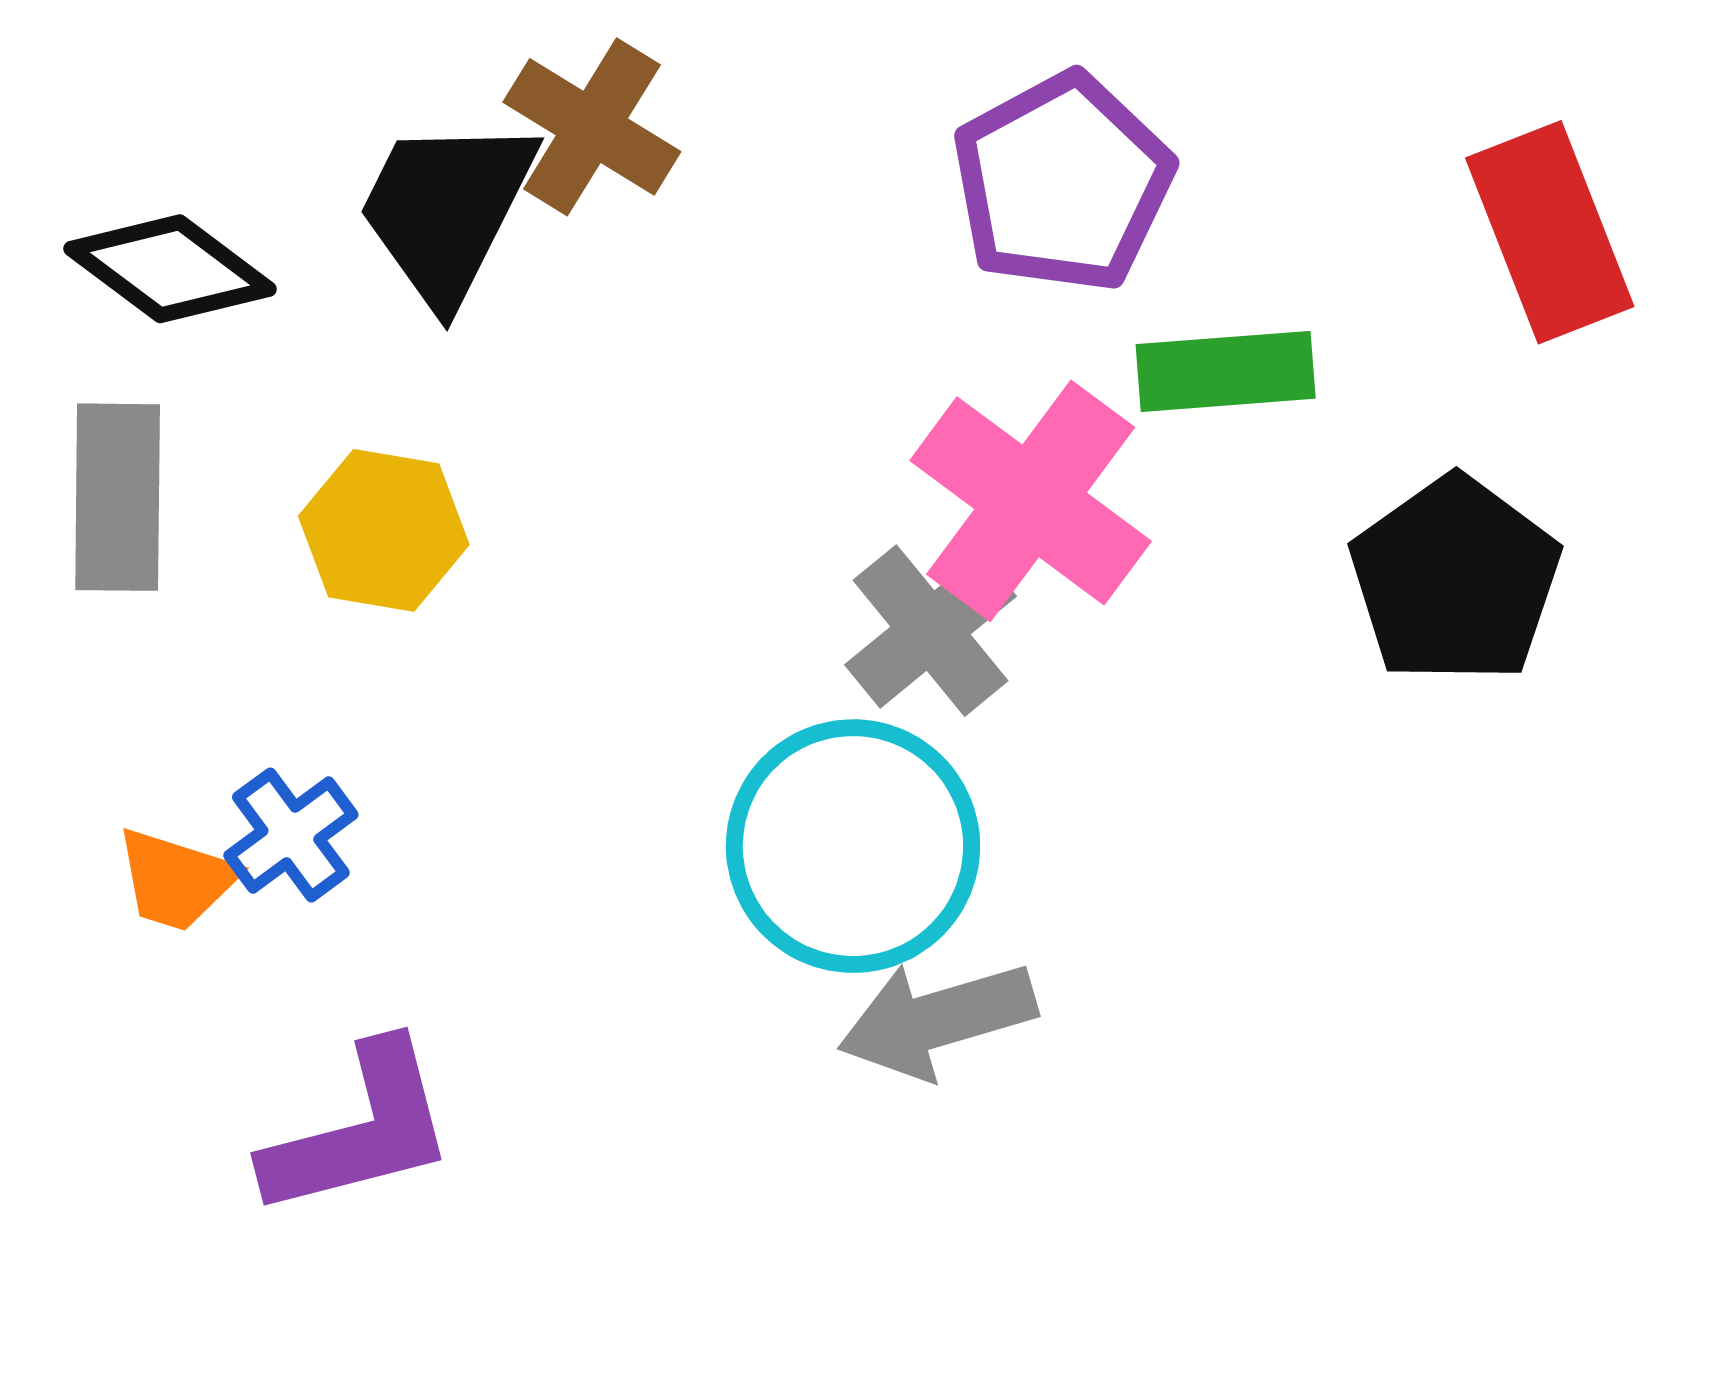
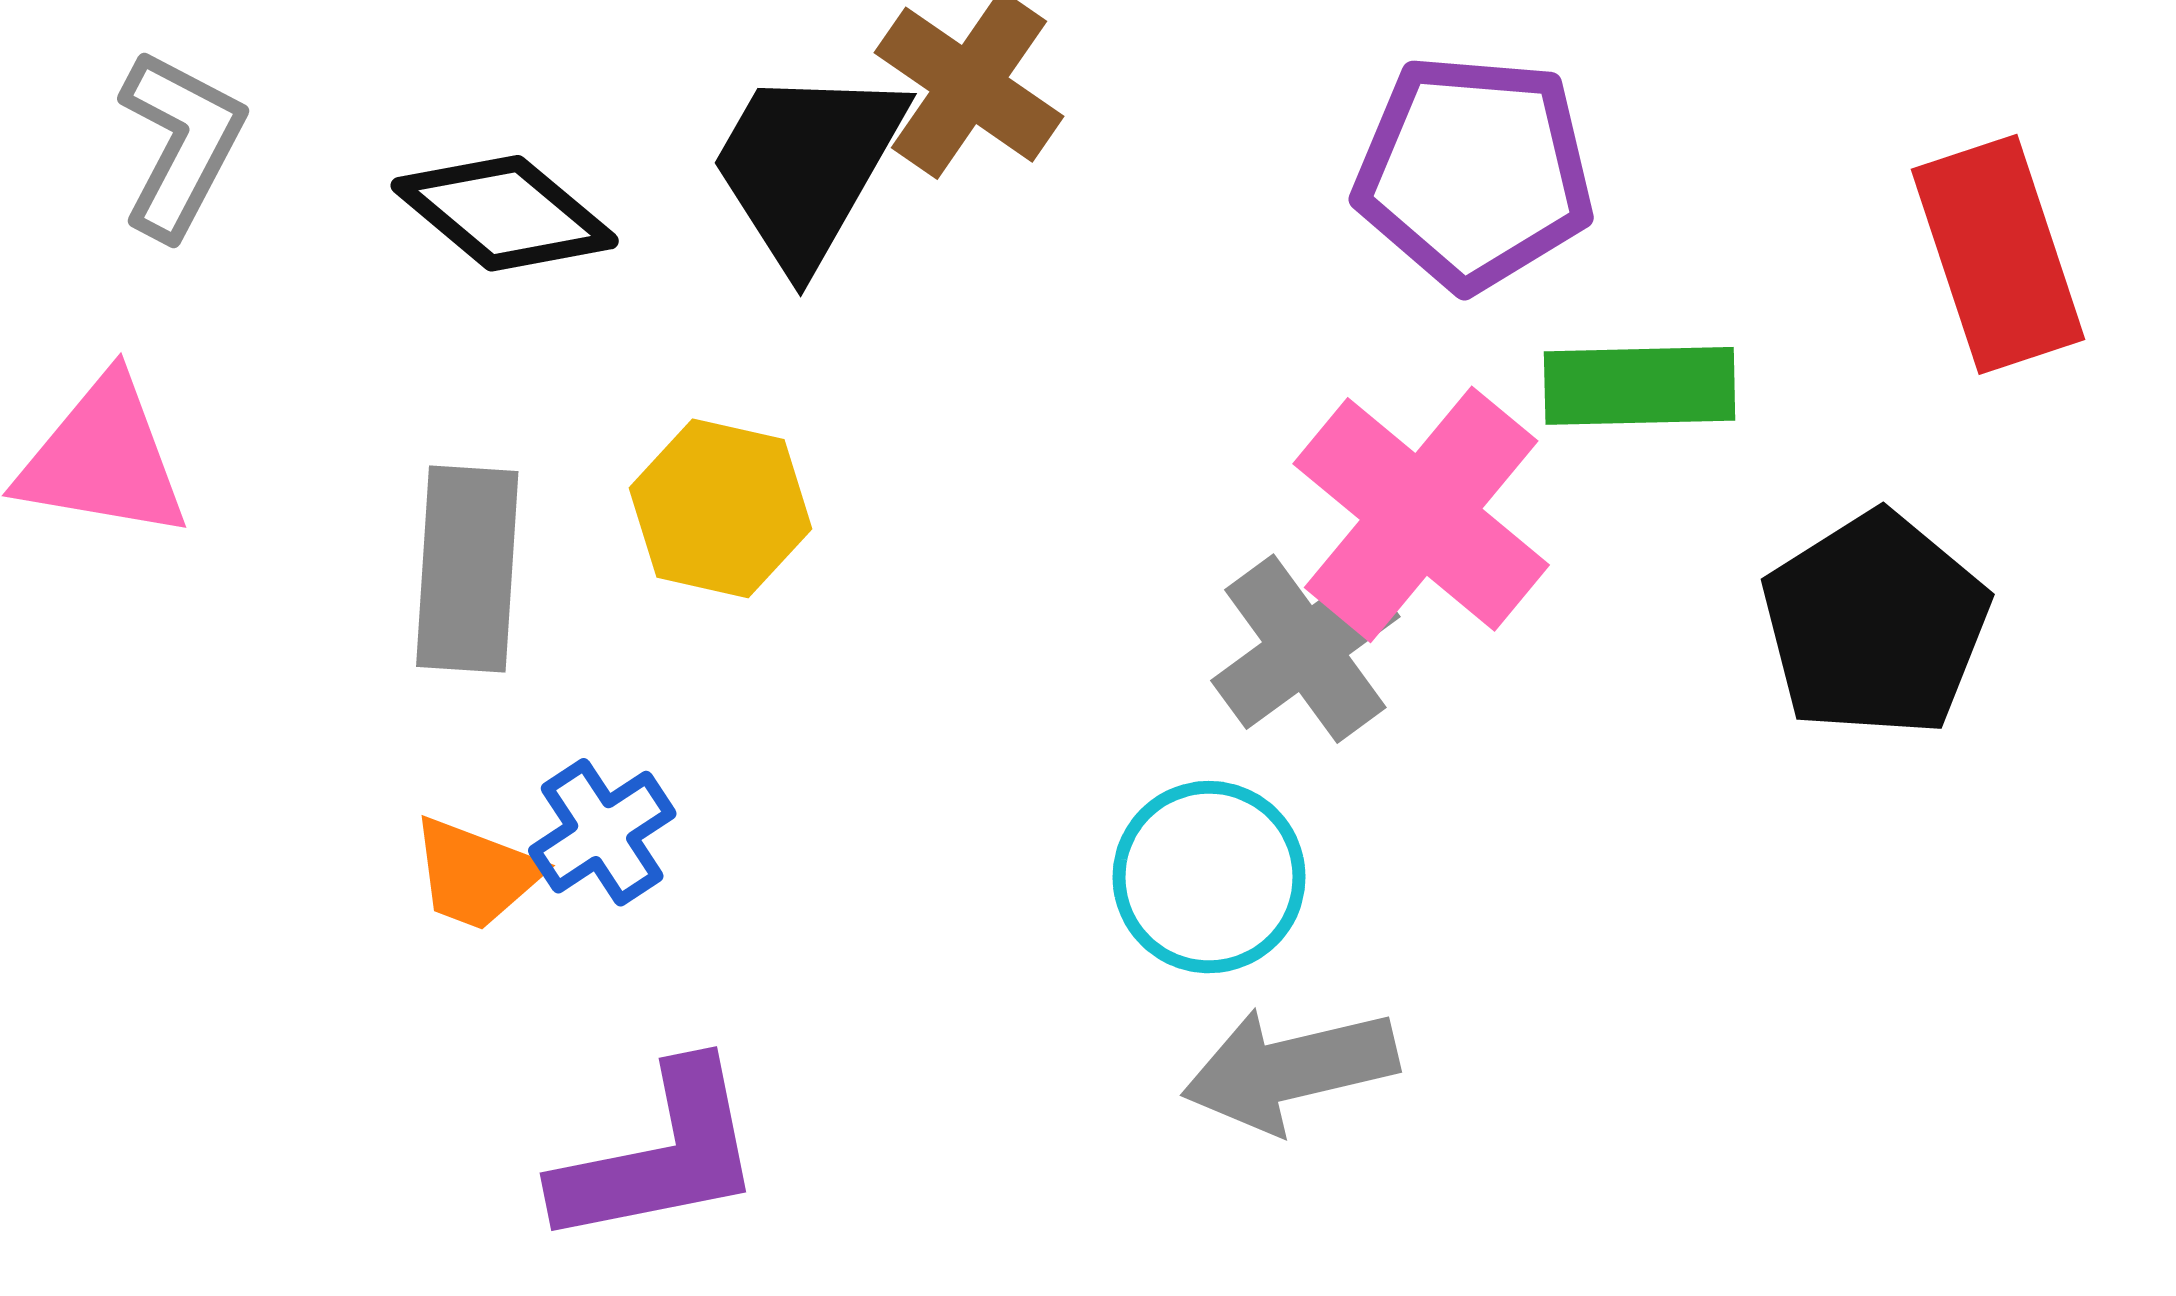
purple pentagon: (1062, 183) -> (1474, 172), turned 30
gray rectangle: (118, 497) -> (467, 569), moved
cyan circle: (853, 846) -> (1209, 877), size x0.7

